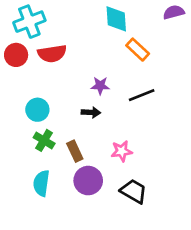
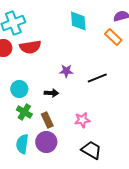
orange rectangle: (138, 50) -> (113, 37), moved
black arrow: (91, 112) -> (51, 93), moved
purple circle: (88, 181) -> (46, 142), moved

